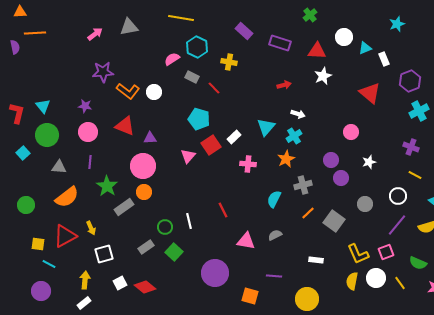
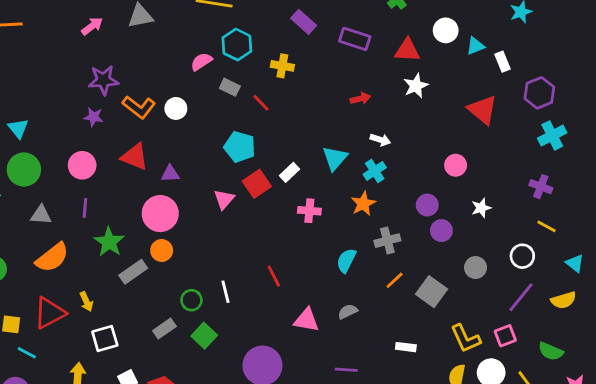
purple star: (85, 106) -> (93, 117), moved

